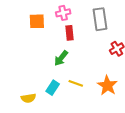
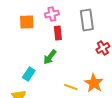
yellow line: (76, 83) -> (71, 87), moved
cyan rectangle: (53, 88) -> (29, 74), moved

